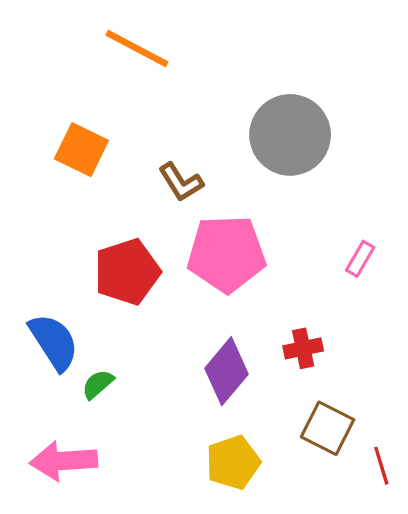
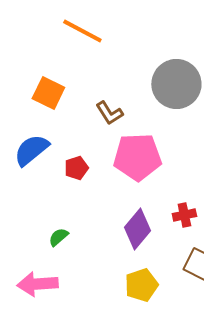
red pentagon: (127, 272) -> (76, 168), size x0.6
blue semicircle: (54, 342) -> (31, 150), moved, turned -96

